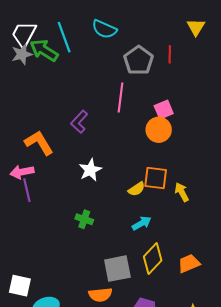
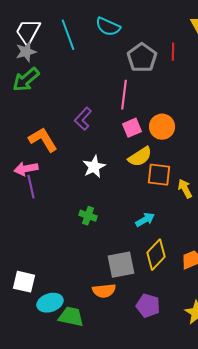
green arrow: (44, 50) -> (26, 80), moved, turned -72
pink square: (164, 110) -> (132, 128), moved
yellow semicircle: (137, 189) -> (140, 157), moved, size x1.4

